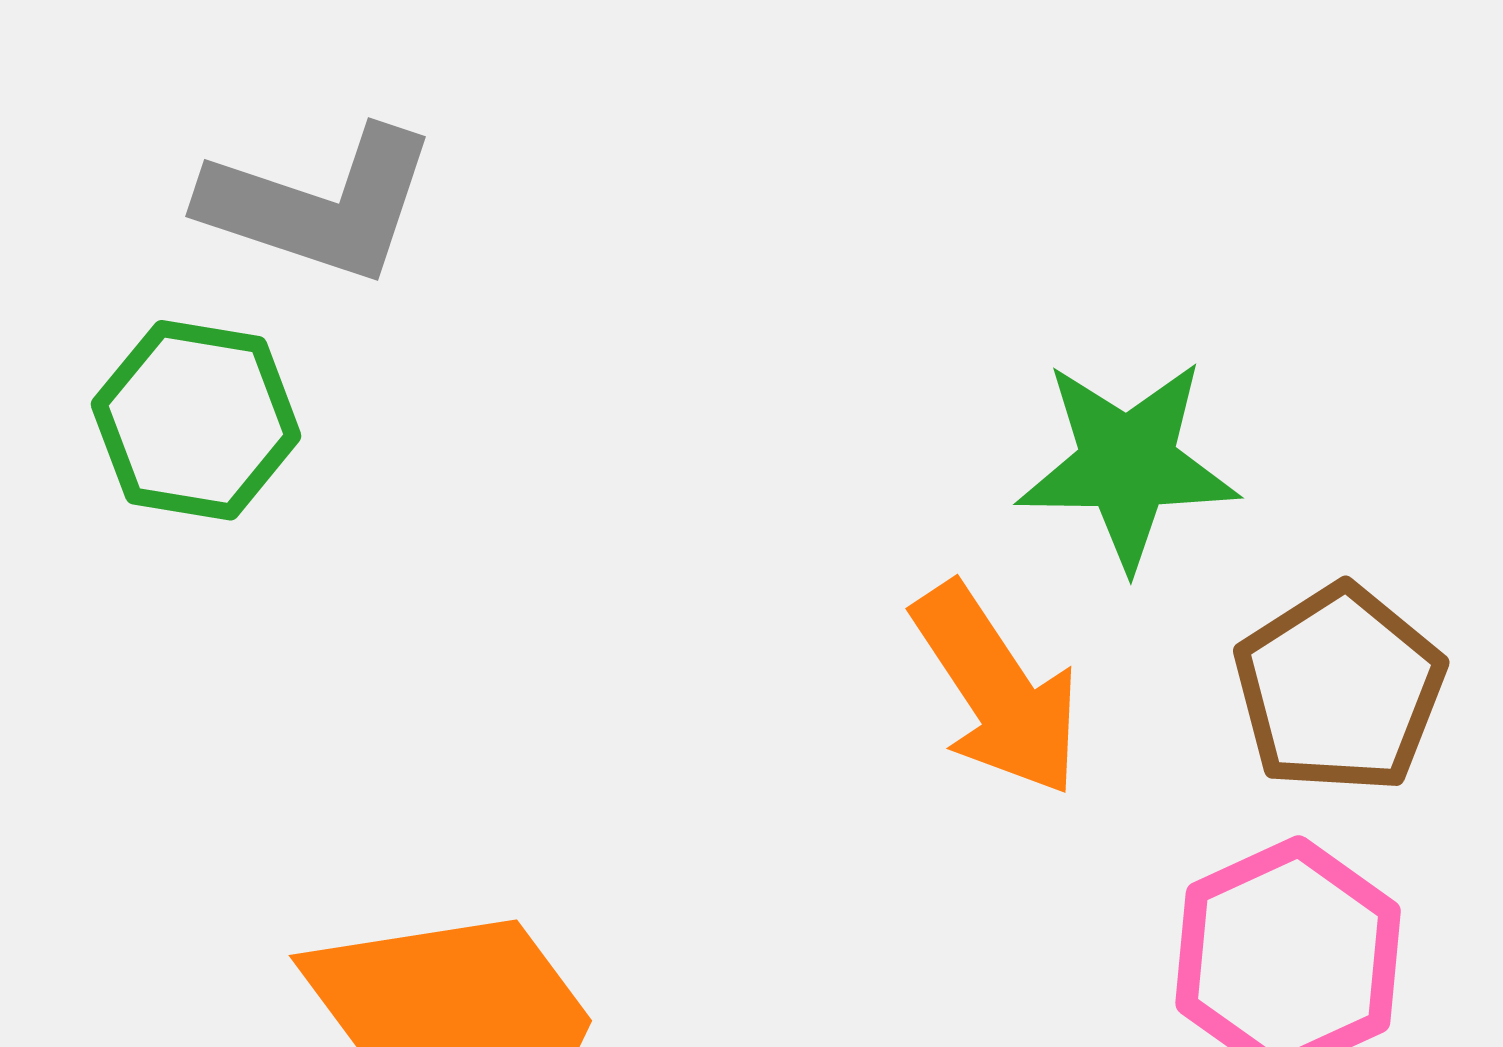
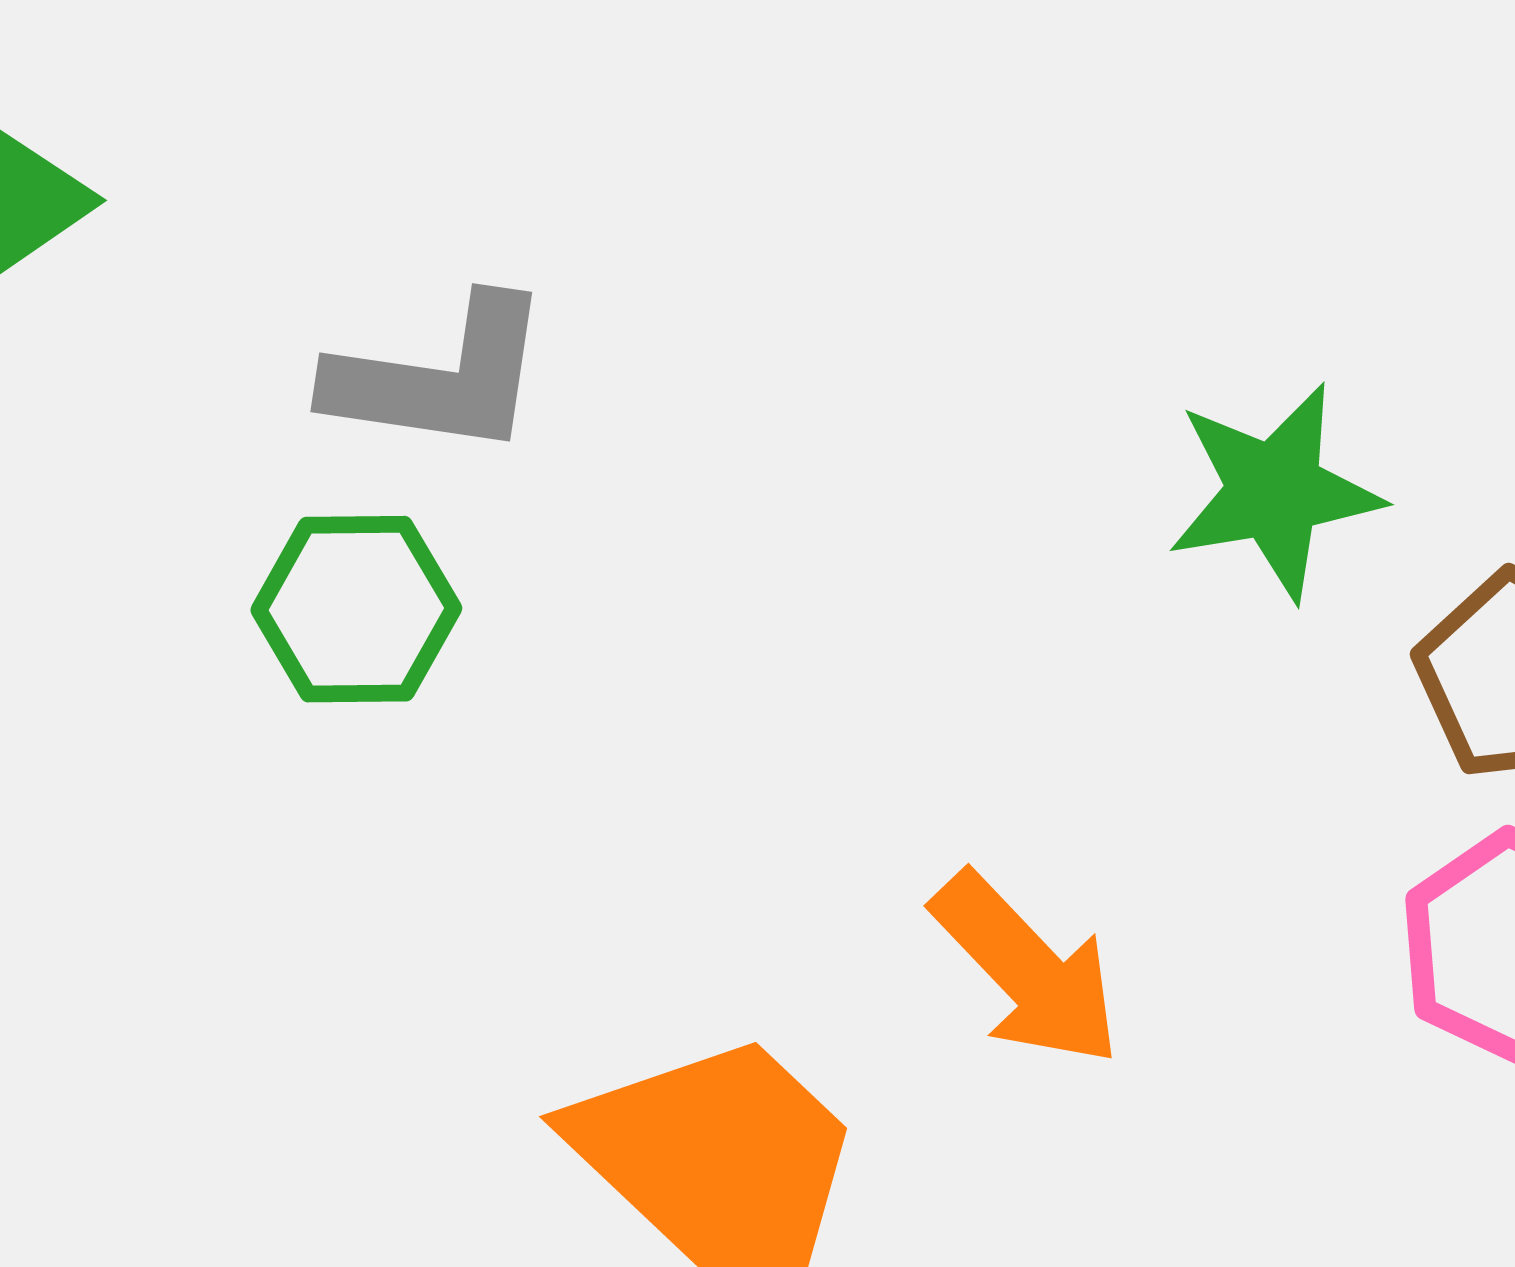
orange arrow: (997, 690) -> (1027, 969), moved

